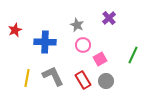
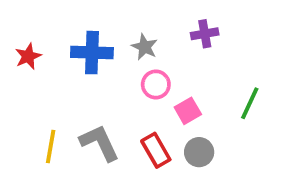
purple cross: (109, 18) -> (205, 34), turned 32
blue cross: (45, 42) -> (92, 53), moved

